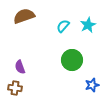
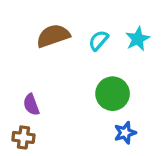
brown semicircle: (24, 16) -> (53, 36), moved
blue star: (92, 85) -> (125, 133), moved

